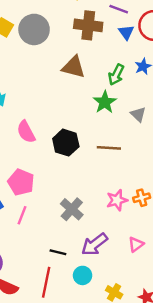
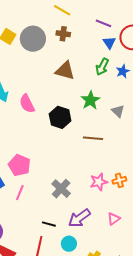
brown cross: (88, 25) -> (63, 34), moved, size x0.6
green arrow: (116, 75) -> (102, 67), moved
pink semicircle: (26, 132) -> (27, 104), moved
black hexagon: (66, 143) -> (60, 117), moved

